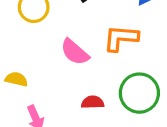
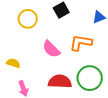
red semicircle: (93, 102) -> (60, 81), size x1.6

